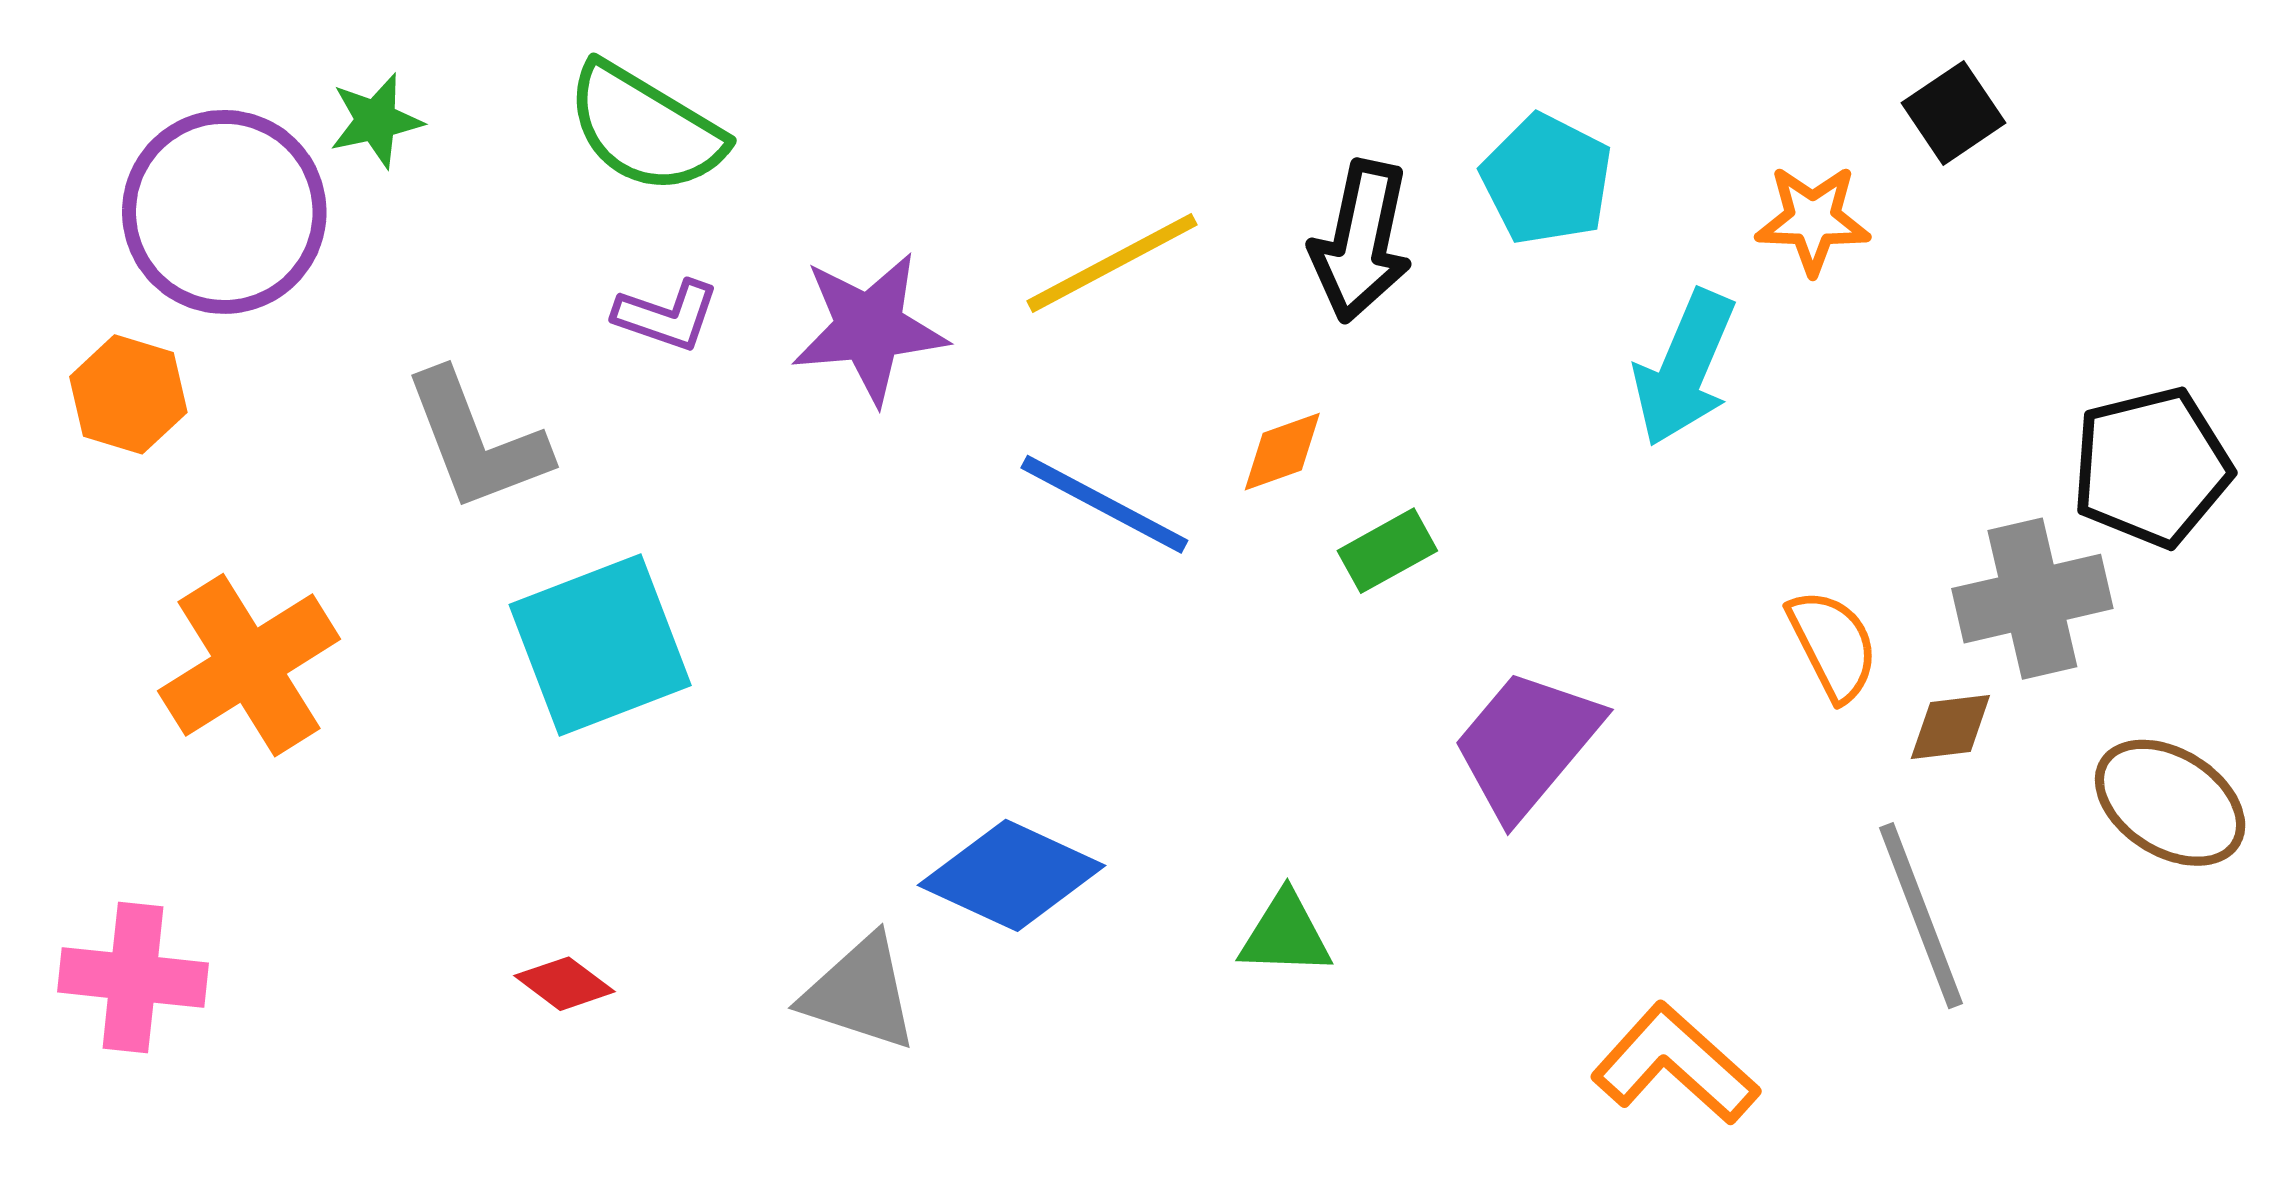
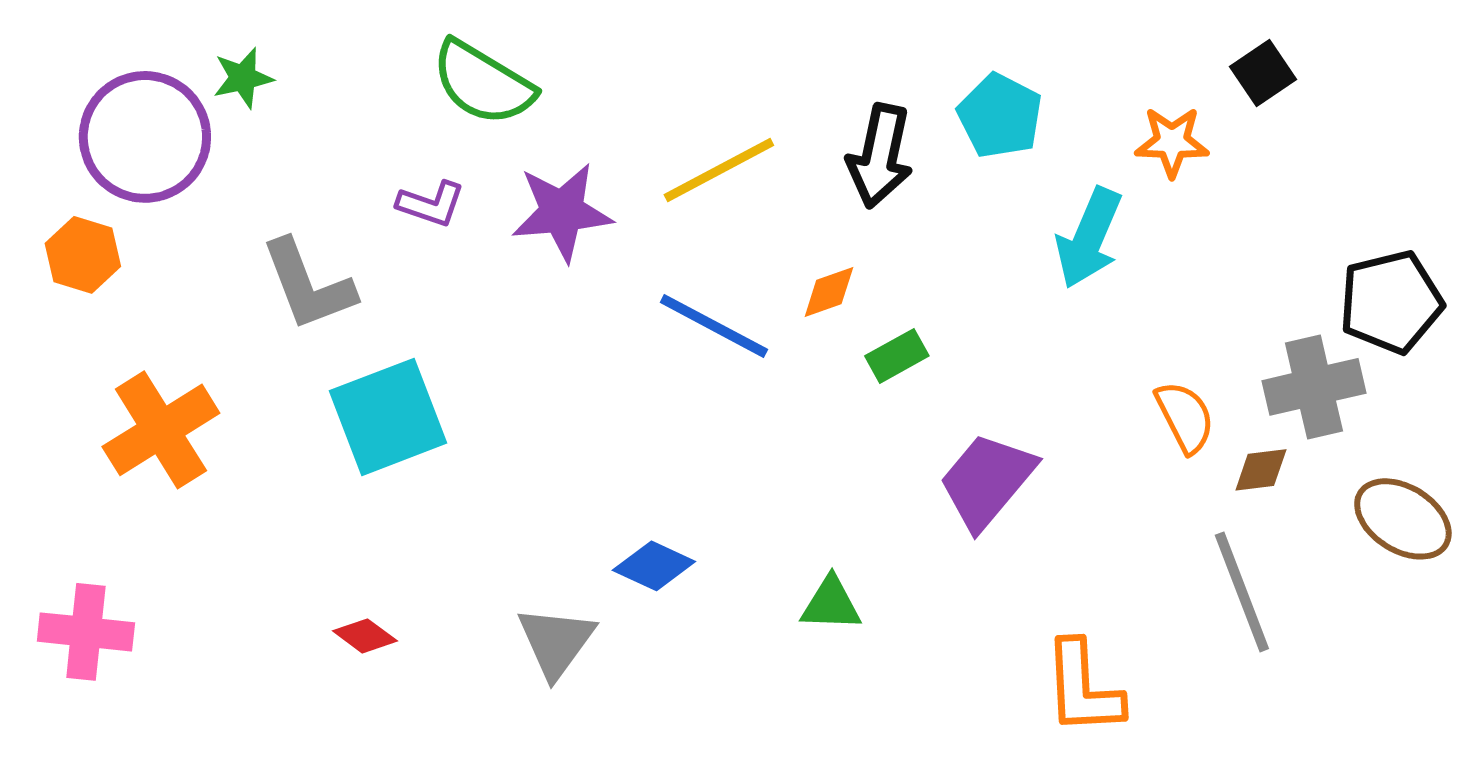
green semicircle: (645, 128) -> (483, 83), moved
blue diamond: (1012, 875) -> (654, 566), size x0.7
gray triangle: (860, 993) -> (556, 642), turned 48
orange L-shape: (1675, 1064) -> (1083, 688), turned -135

